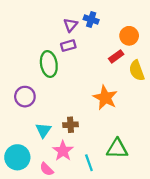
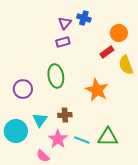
green ellipse: (49, 64) -> (56, 76), moved
cyan circle: (17, 157) -> (16, 131), moved
cyan line: (89, 163) -> (82, 140), moved, turned -49

